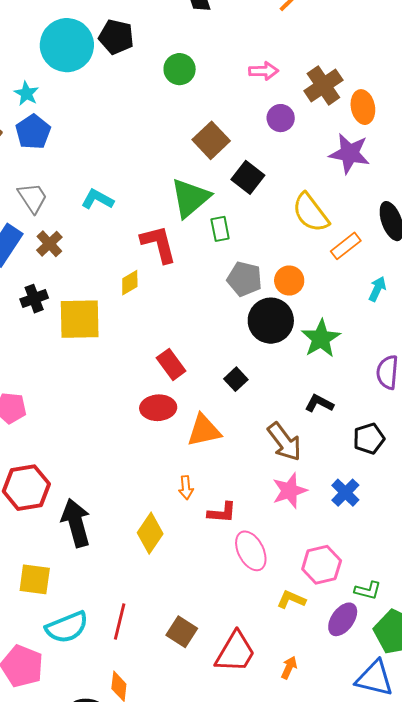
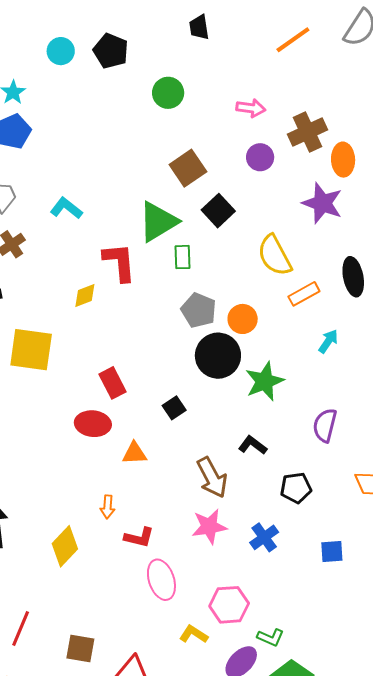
cyan circle: (67, 45) -> (61, 51), size x0.5
yellow square: (80, 319) -> (31, 350), moved
orange triangle: (204, 430) -> (134, 453), size x0.7
brown square: (182, 632) -> (80, 648), turned -32

